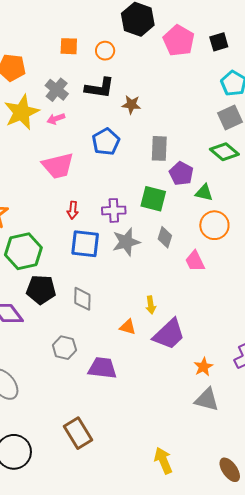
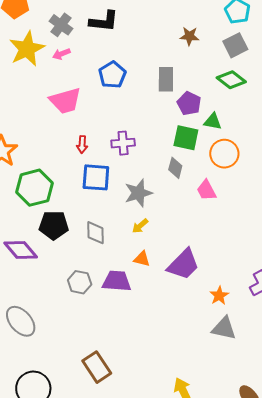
brown star: (131, 105) -> (189, 36), moved
green square: (153, 199) -> (186, 138), moved
gray star: (126, 242) -> (138, 193), moved
yellow arrow: (151, 305) -> (140, 226), moved, turned 60
purple trapezoid: (102, 368) -> (117, 281), moved

